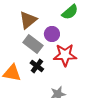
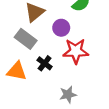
gray rectangle: (33, 44) -> (26, 39), moved

